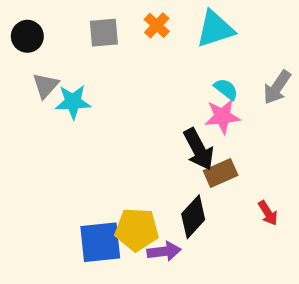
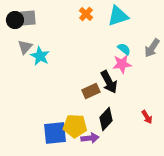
gray square: (104, 33) -> (28, 18), moved
cyan star: (73, 102) -> (40, 56), turned 30
brown rectangle: (221, 173) -> (91, 91), moved

